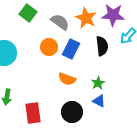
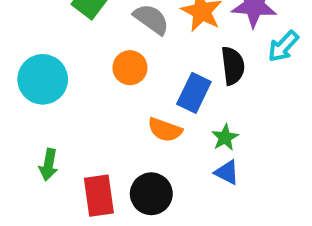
blue rectangle: (71, 49) -> (194, 93), moved
black circle: (72, 112) -> (151, 194), moved

